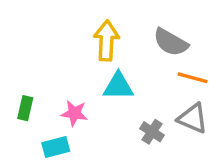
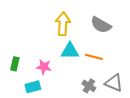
orange line: (193, 78) -> (94, 57), moved
gray triangle: (193, 118) -> (114, 83), moved
gray cross: (152, 132) -> (89, 86), moved

